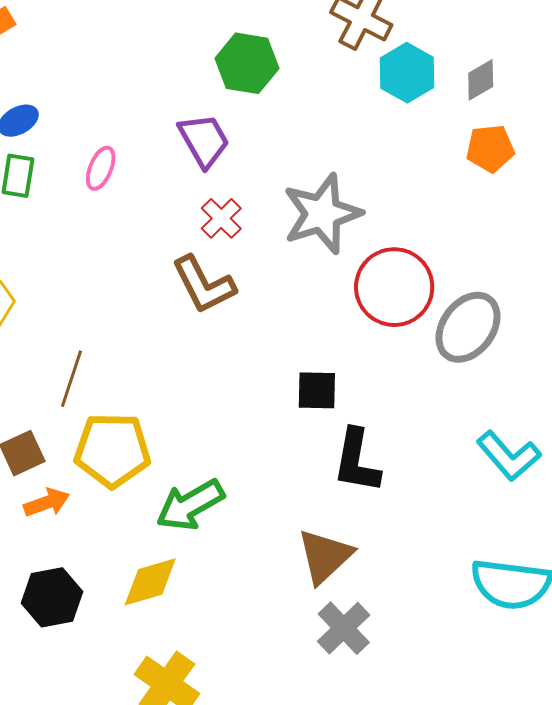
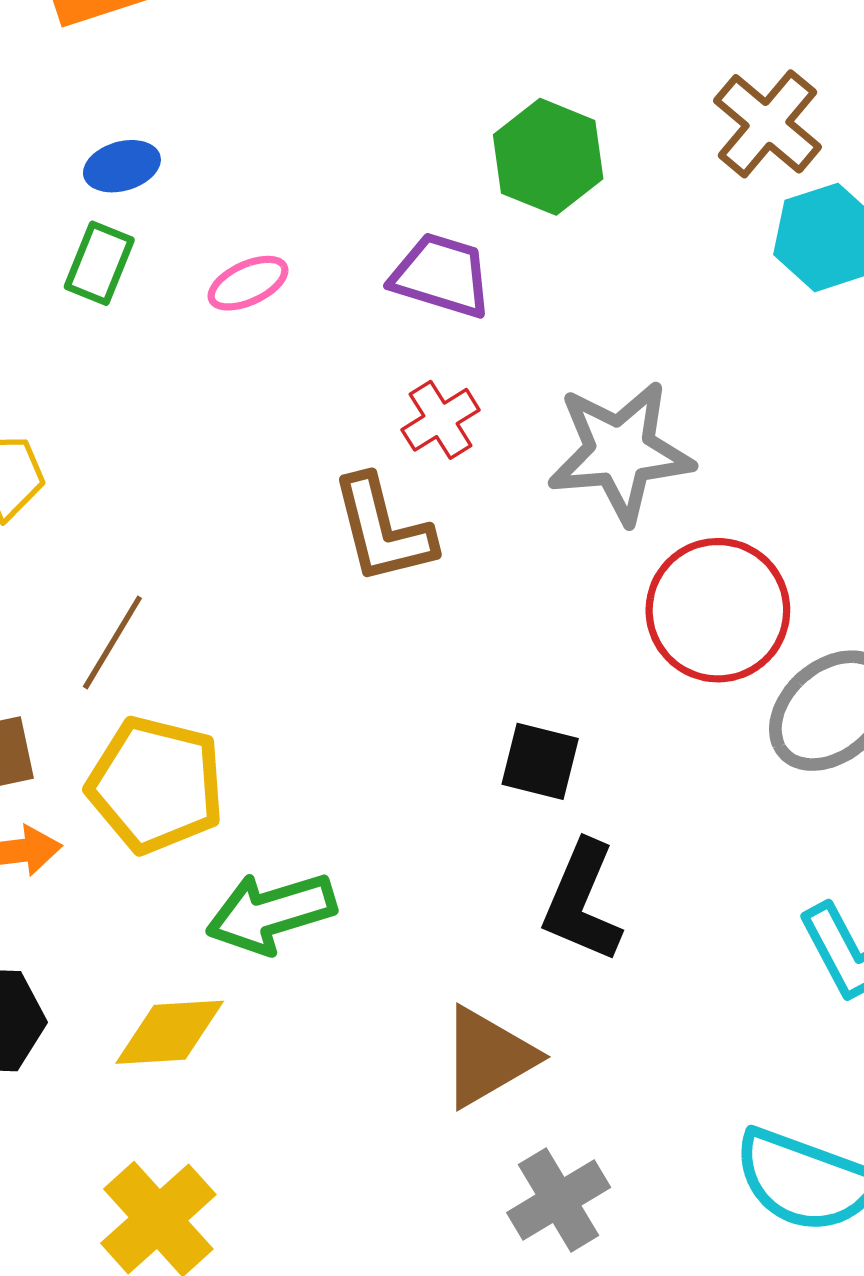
purple trapezoid: (204, 140) -> (441, 275), turned -56
pink ellipse: (101, 168) -> (248, 283), turned 30
gray cross: (344, 628) -> (559, 1200), moved

